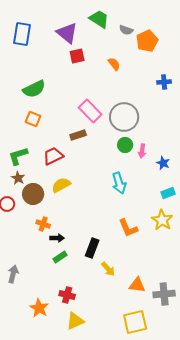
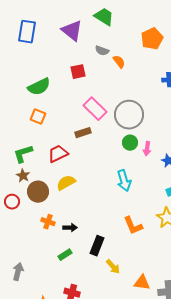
gray semicircle: (126, 30) -> (102, 51), moved
red square: (77, 56) -> (78, 72), moved
black arrow: (57, 238) -> (70, 228), moved

